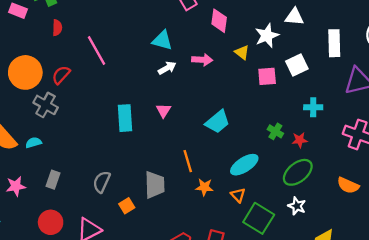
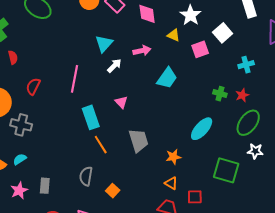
cyan triangle: (162, 40) -> (104, 44), turned -48
pink line: (97, 50) -> (75, 79), moved, turned 56
red semicircle: (61, 75) -> (33, 86), moved
cyan trapezoid: (218, 122) -> (167, 78), moved
orange line: (188, 161) -> (101, 145), moved
gray trapezoid: (155, 185) -> (138, 140), moved
pink star: (16, 186) -> (19, 190), moved
orange triangle: (238, 195) -> (171, 183), moved

